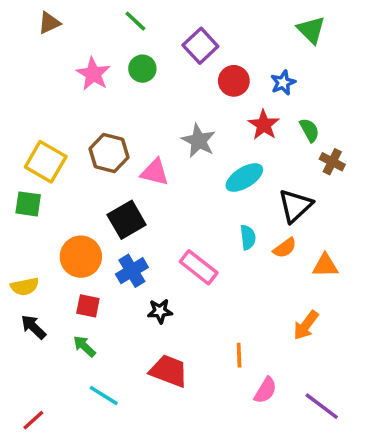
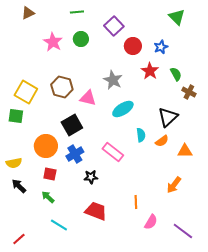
green line: (135, 21) -> (77, 12), turned -48
cyan ellipse: (244, 178) -> (123, 109), moved

